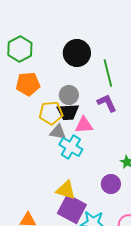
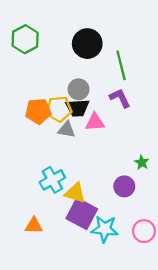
orange pentagon: (28, 84) -> (38, 111), moved
cyan cross: (71, 147) -> (52, 180), moved, turned 30

